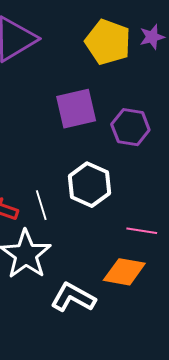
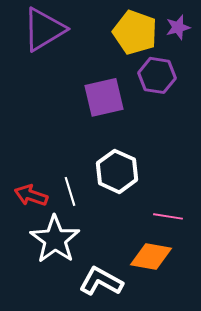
purple hexagon: (130, 127) -> (157, 75), moved

